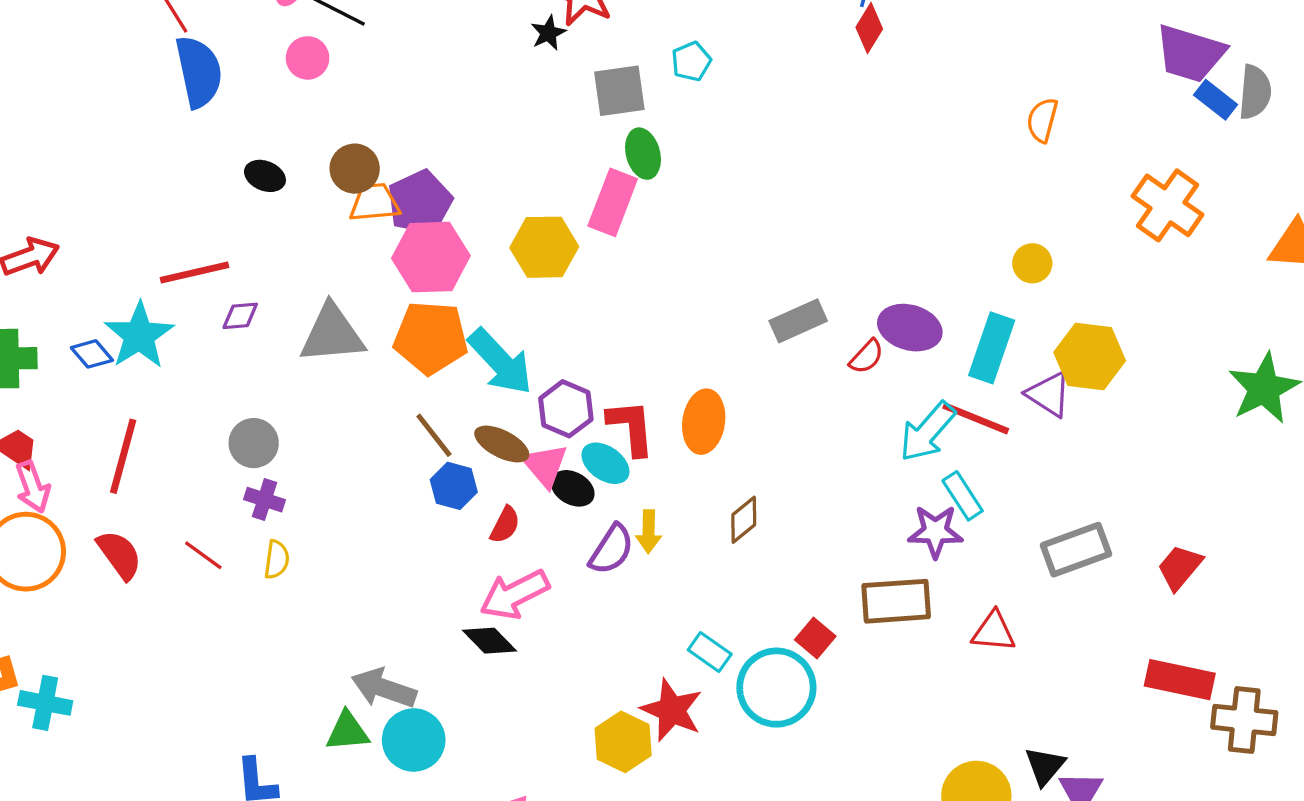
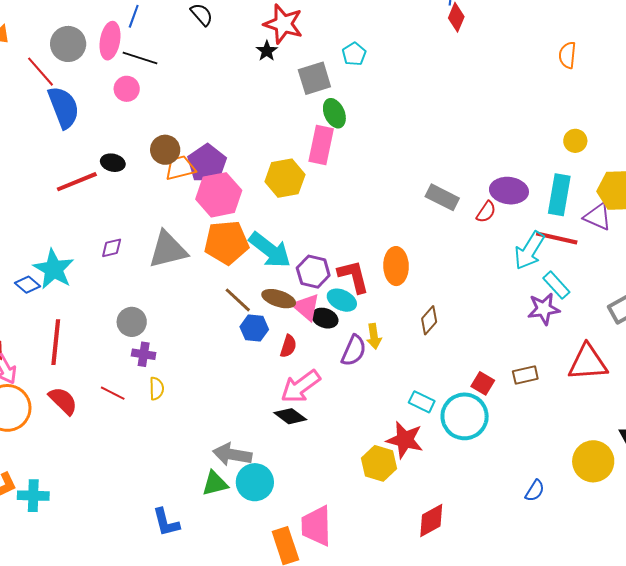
red line: (194, 272) -> (77, 182), moved
gray rectangle: (798, 321) -> (442, 197), turned 60
brown rectangle: (896, 601) -> (525, 375), moved, size x0.6
red triangle: (994, 632) -> (588, 362), size x1.5

